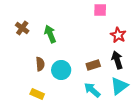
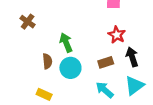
green arrow: (50, 34) -> (66, 43), moved
red star: (118, 35) -> (117, 35), moved

